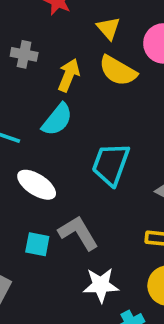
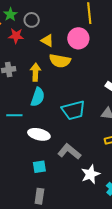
cyan trapezoid: (111, 164) -> (73, 110), turned -105
cyan square: (37, 244) -> (39, 167), moved

